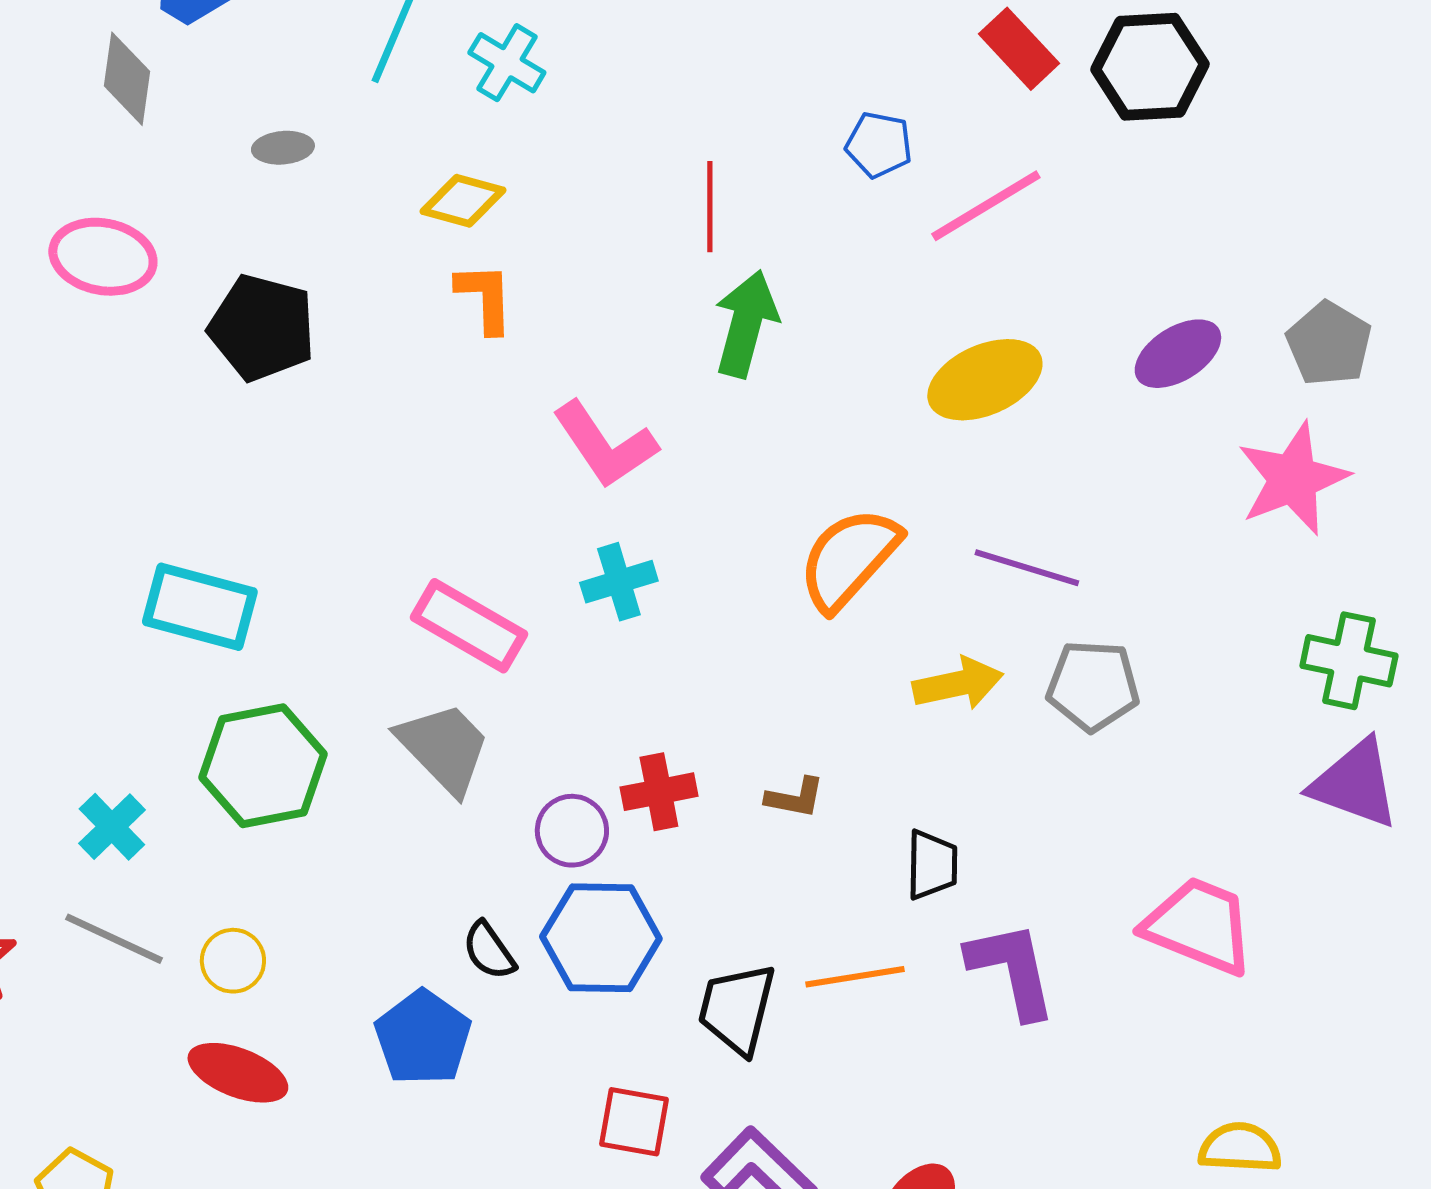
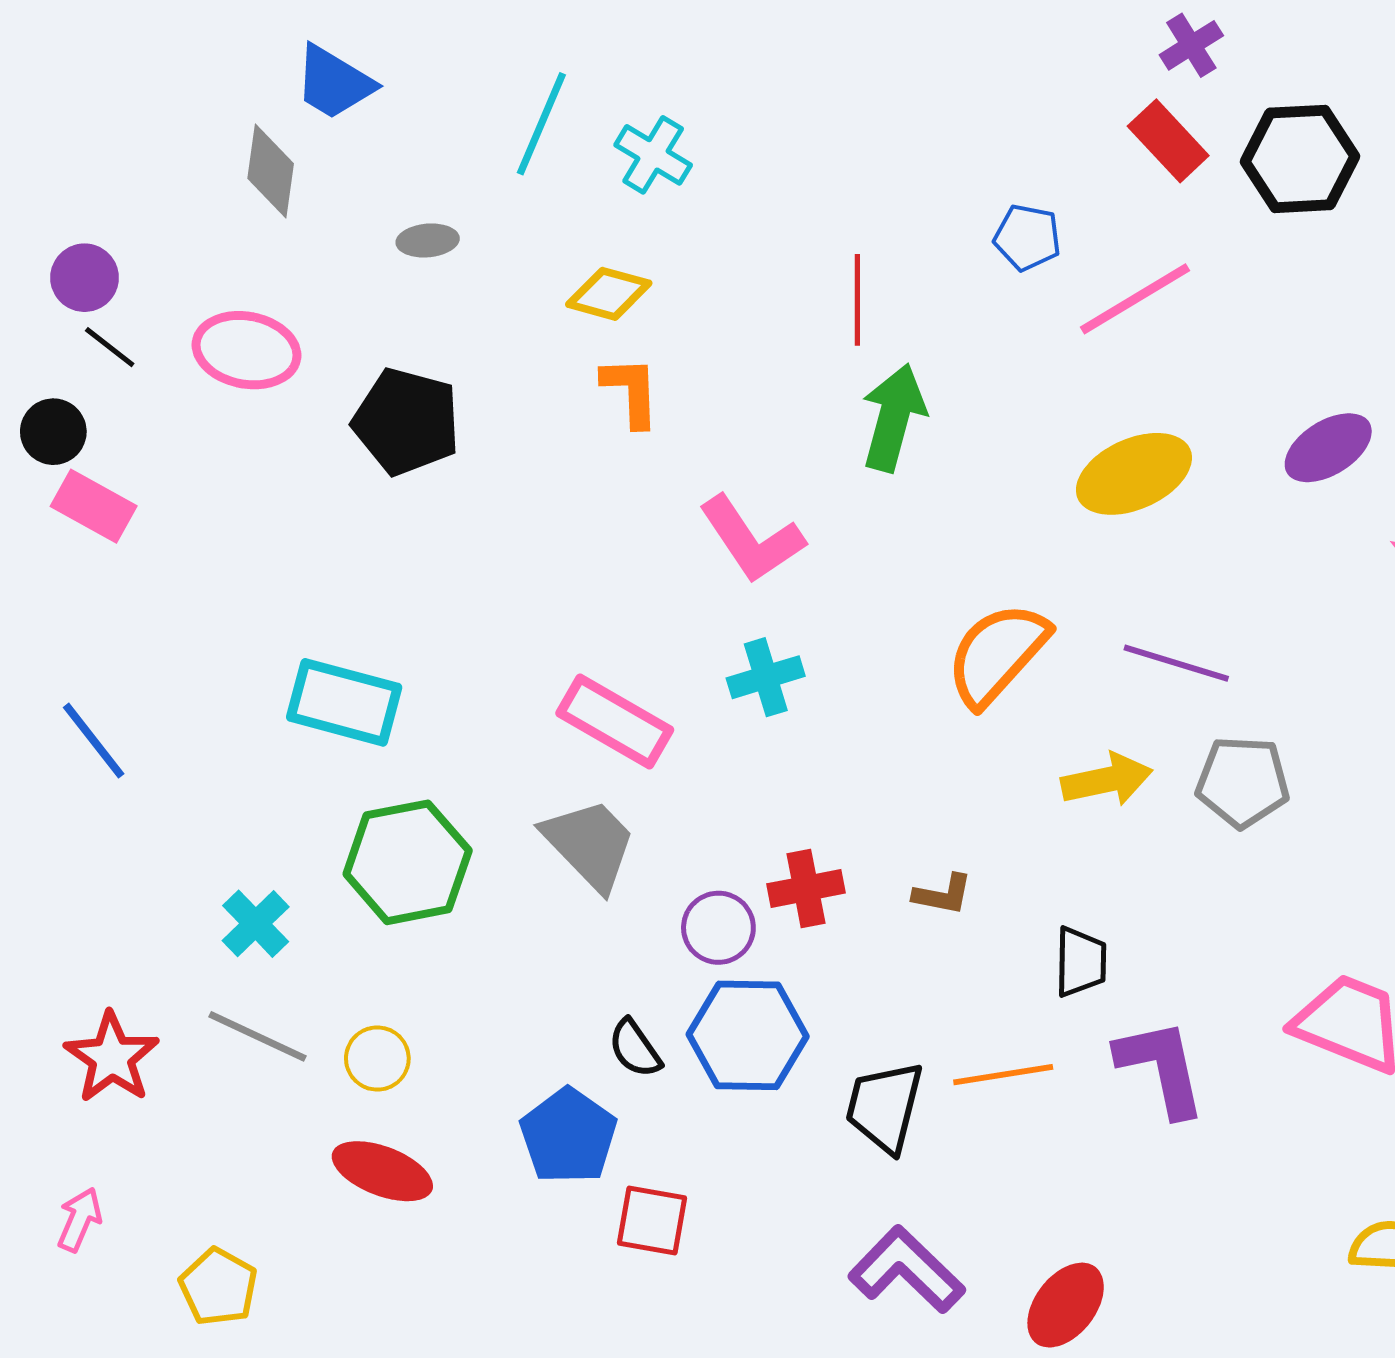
red square: (634, 1122) -> (652, 1221), moved

